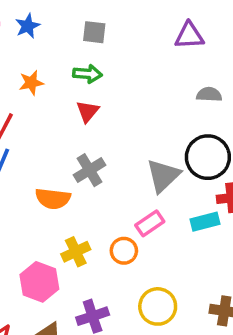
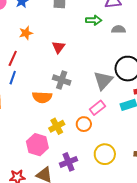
green arrow: (88, 74) -> (94, 20), moved
gray semicircle: (209, 95) -> (118, 29), moved
gray cross: (89, 170) -> (62, 80), turned -36

